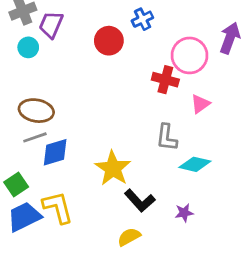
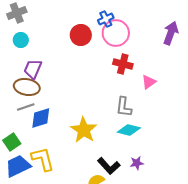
purple trapezoid: (51, 25) -> (33, 69), moved
pink circle: (190, 55) -> (116, 33), moved
cyan diamond: (195, 164) -> (129, 130), moved
black L-shape: (140, 201) -> (109, 166), moved

